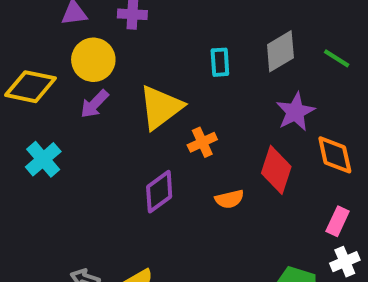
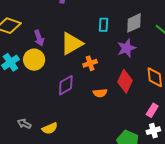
yellow circle: (93, 60) -> (34, 60), moved
purple arrow: (95, 104) -> (39, 38), turned -70
purple star: (295, 112) -> (127, 48), moved

